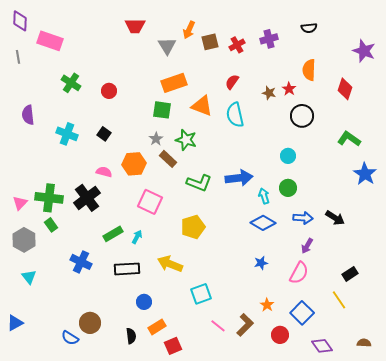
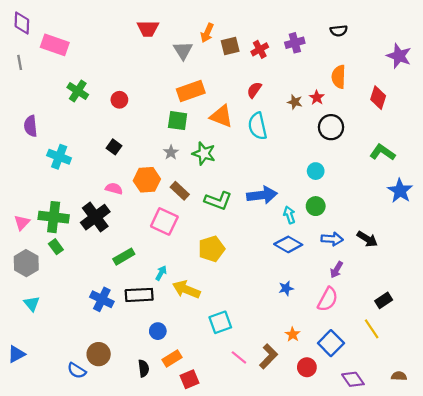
cyan cross: (67, 134) -> (59, 157), moved
brown rectangle: (168, 159) -> (180, 191), moved
cyan arrow: (137, 237) -> (161, 273), moved
blue cross: (81, 262) -> (102, 299), moved

